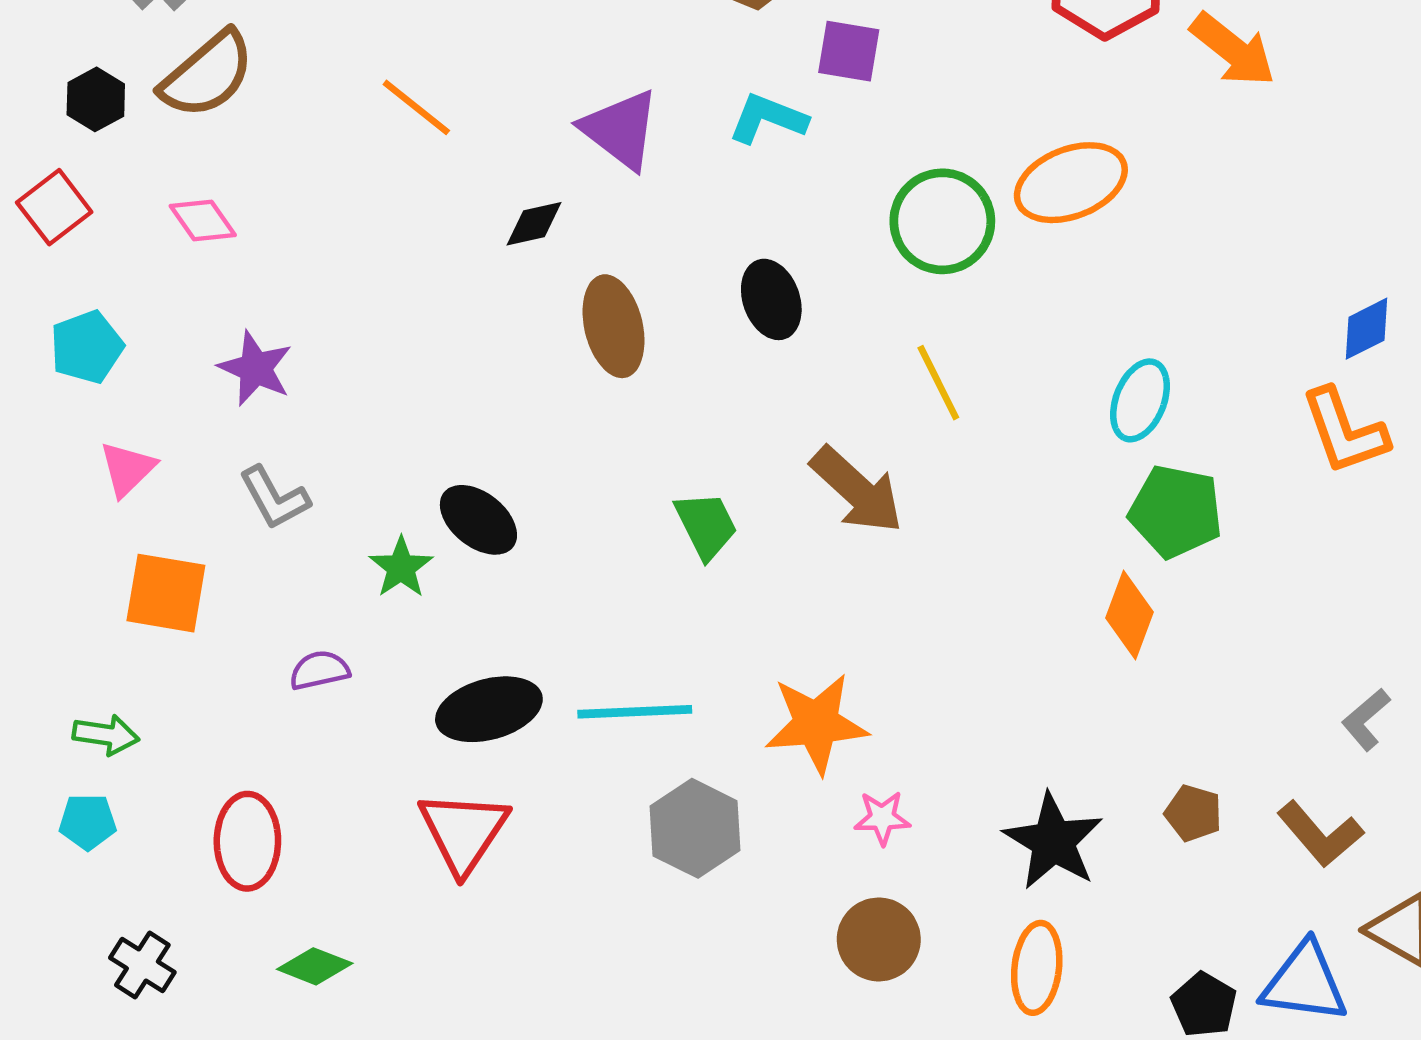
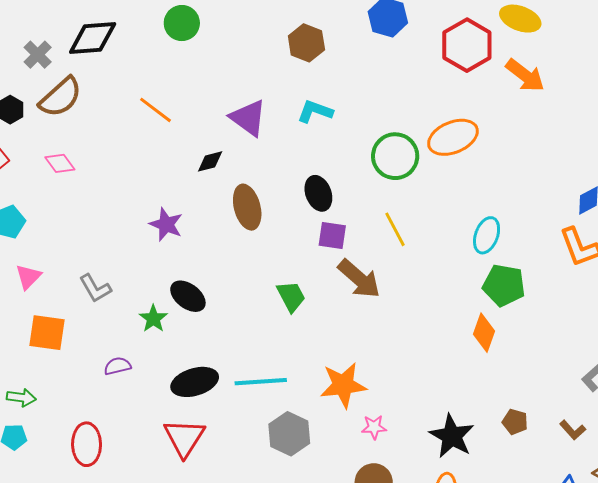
purple square: (849, 51) -> (332, 236), moved
purple star: (255, 368) -> (166, 224), moved
brown L-shape: (1320, 834) -> (573, 430), size x0.7

